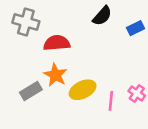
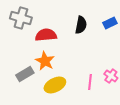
black semicircle: (102, 16) -> (81, 25), moved, turned -30
yellow ellipse: (83, 90) -> (55, 85), moved

